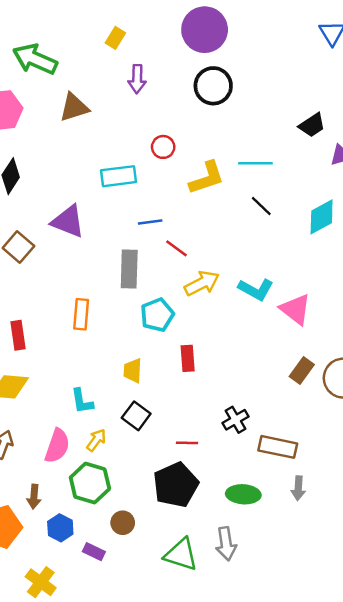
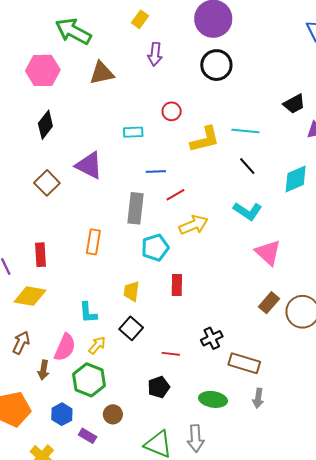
cyan rectangle: (118, 176) -> (133, 132), size x0.7
red line: (176, 248) -> (175, 195), turned -72
cyan L-shape: (256, 289) -> (248, 211), moved
black pentagon: (176, 485) -> (159, 387), size x0.6
brown arrow: (34, 497) -> (43, 370), moved

